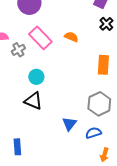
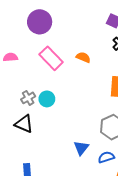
gray cross: (18, 50) -> (28, 98), moved
black triangle: (33, 101) -> (24, 124), moved

